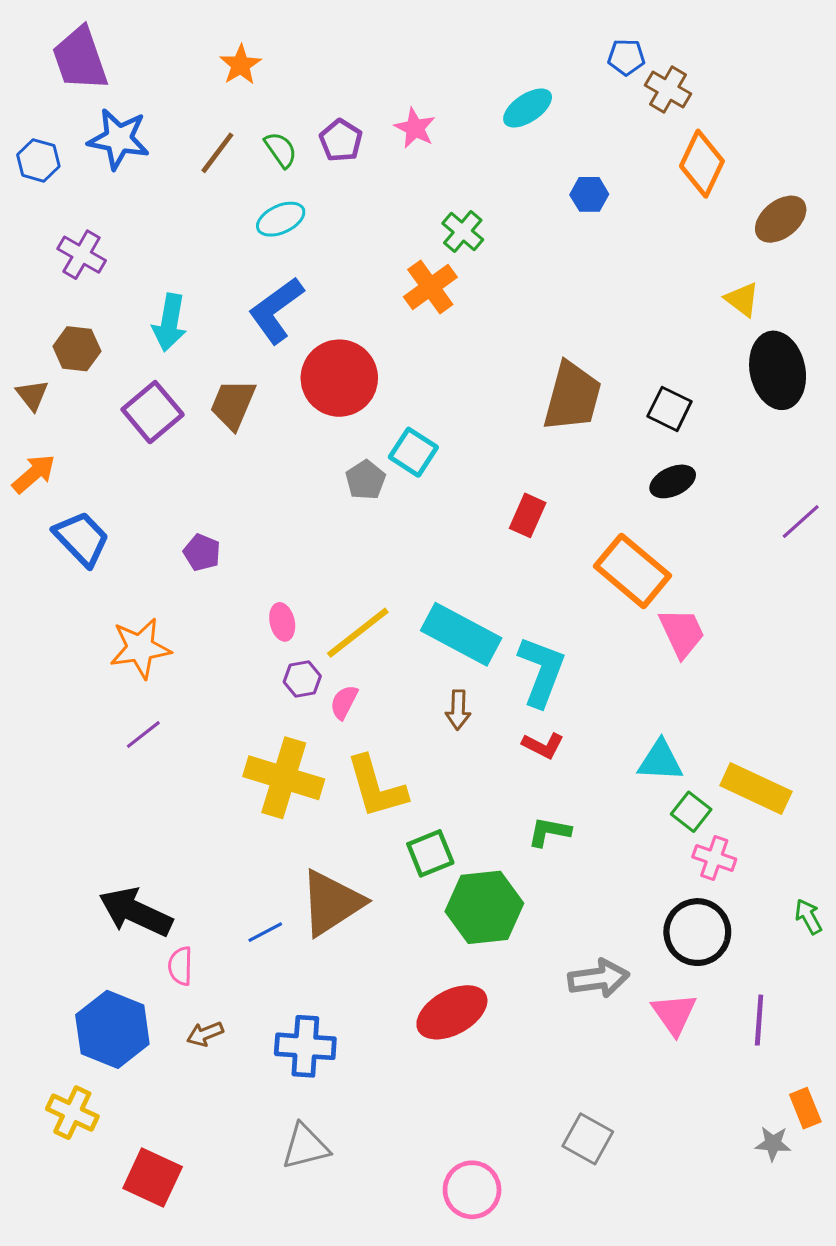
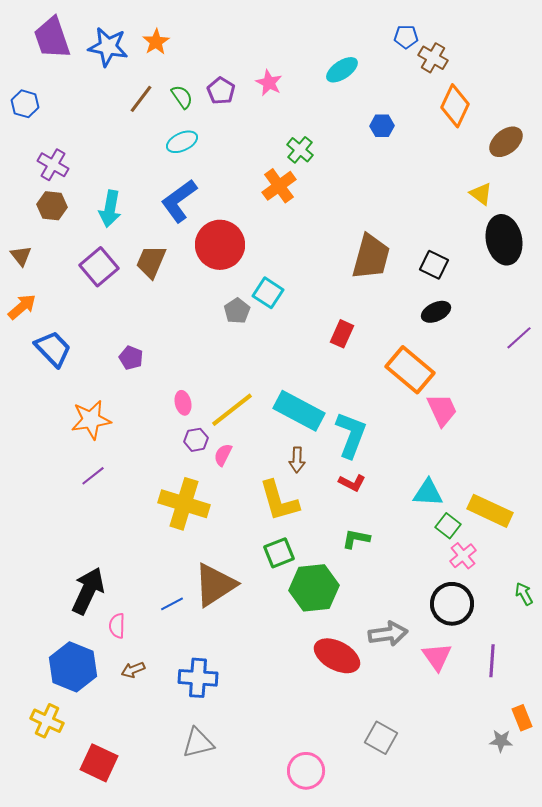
blue star: (119, 139) -> (108, 47), moved
brown hexagon: (77, 349) -> (52, 206), moved
yellow L-shape: (376, 787) -> (279, 501), moved
pink cross: (714, 858) -> (463, 556), turned 32
black arrow: (136, 912) -> (88, 591), turned 90
red ellipse: (452, 1012) -> (337, 656), moved, turned 57

